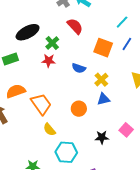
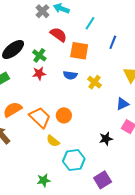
cyan line: (122, 22) -> (90, 23), moved
orange square: (103, 48) -> (79, 51), moved
blue triangle: (103, 99) -> (122, 104), moved
orange circle: (79, 109) -> (64, 115), moved

